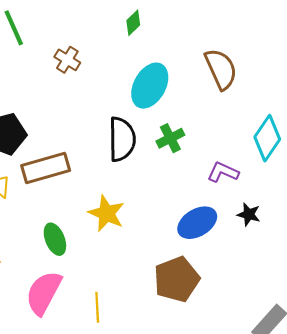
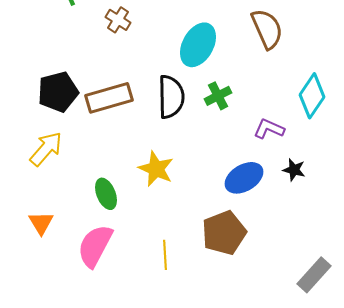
brown rectangle: (46, 168) -> (109, 98), moved
yellow line: (97, 307) -> (165, 255), moved

